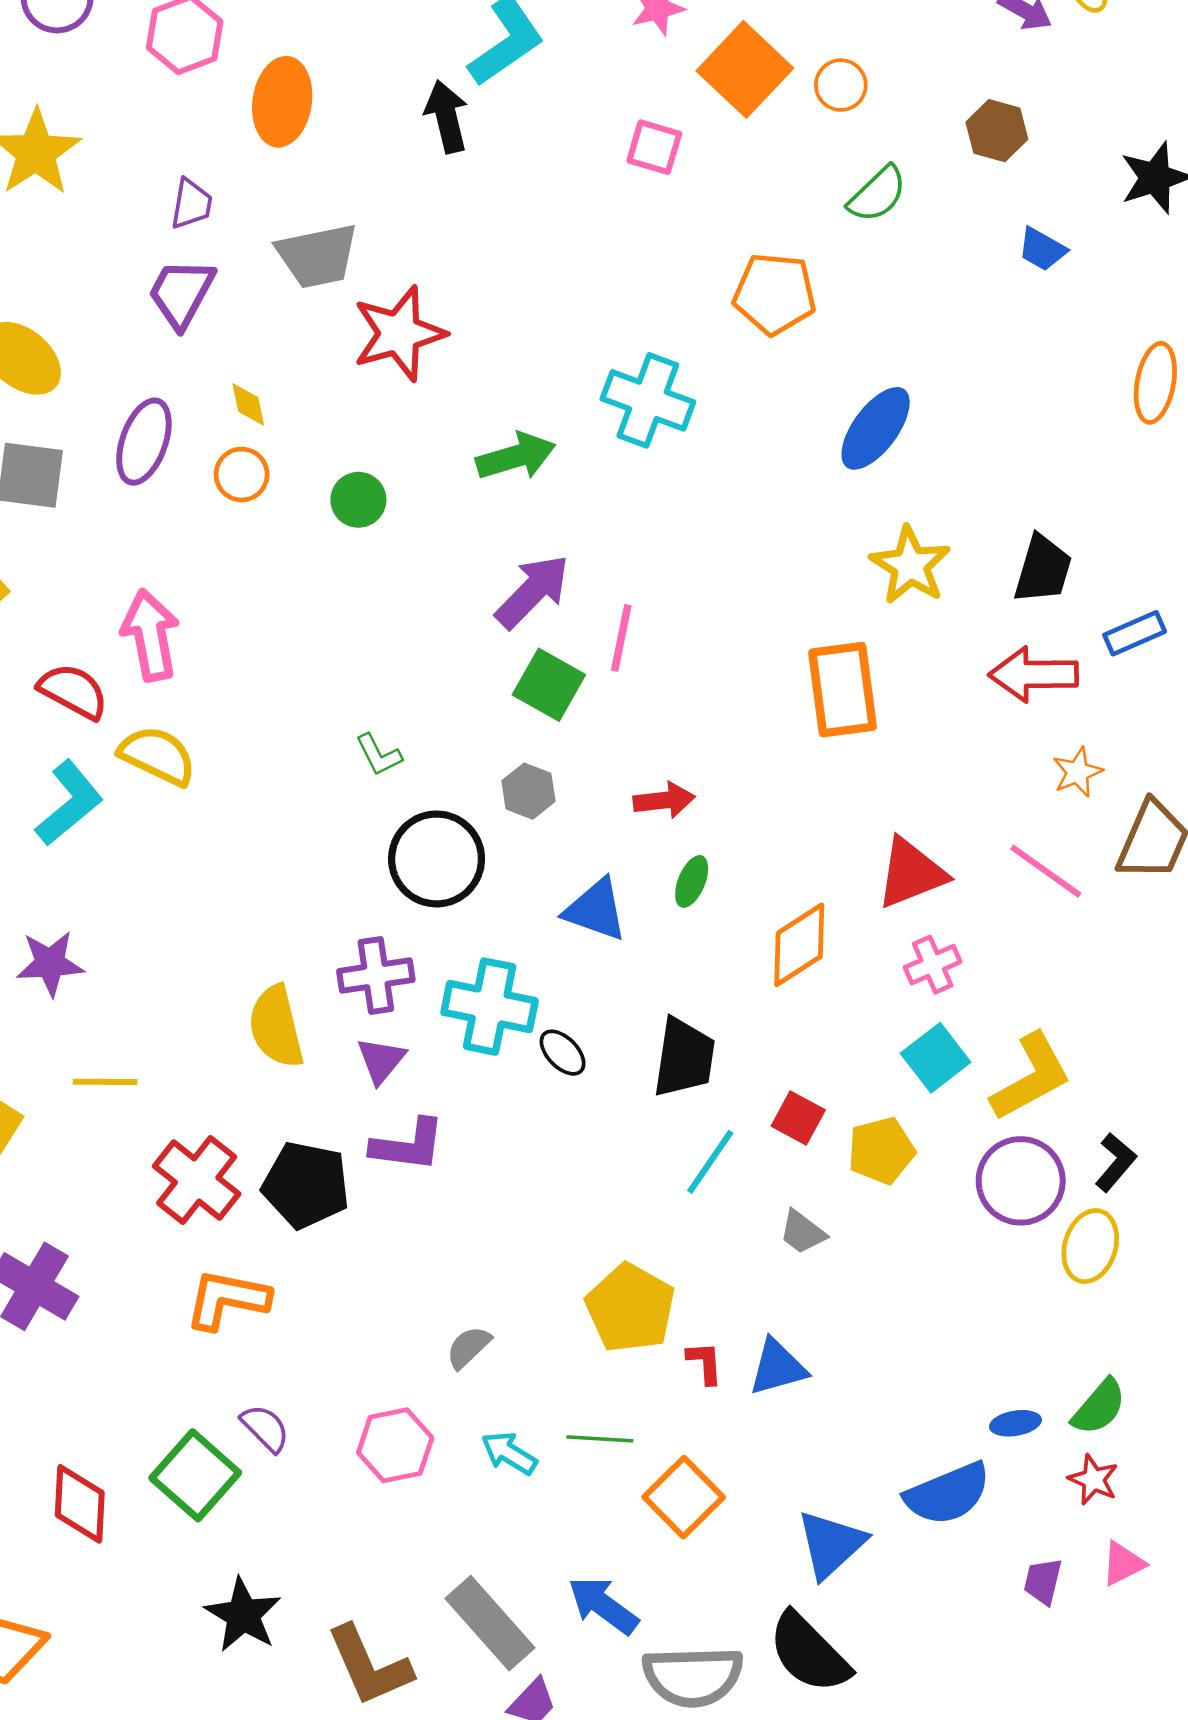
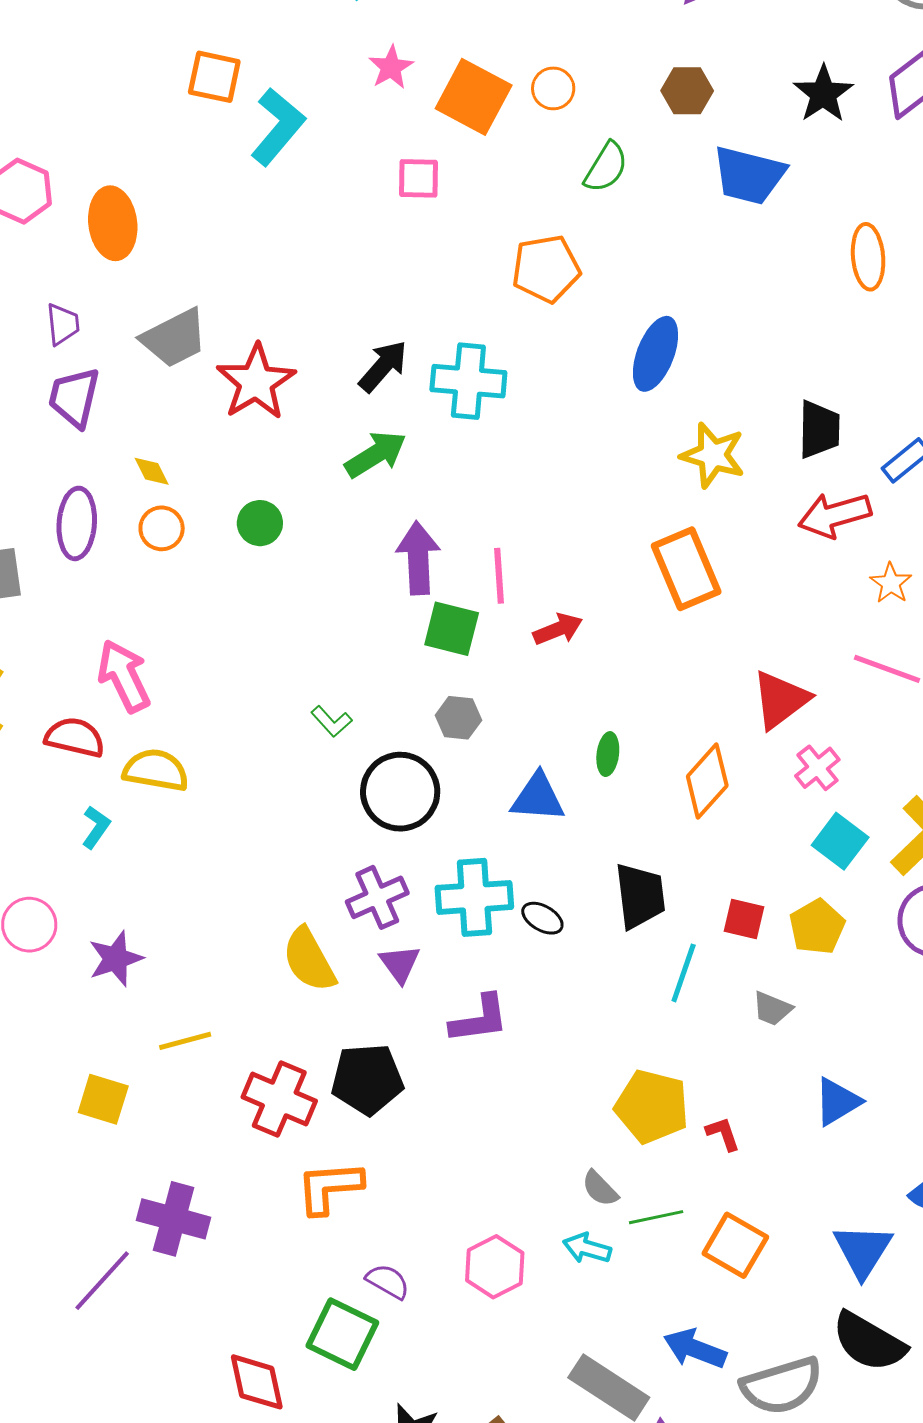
black arrow: (447, 117) -> (383, 366), moved, turned 70
blue trapezoid: (1042, 249) -> (749, 175), size x1.8
purple arrow: (532, 591) -> (418, 558), turned -32
red arrow: (664, 800) -> (558, 629), moved
cyan L-shape: (69, 803) -> (96, 827), size x0.6
purple L-shape: (408, 1145) -> (479, 1019), moved
gray semicircle: (468, 1347) -> (600, 1188), moved, turned -75
blue triangle: (778, 1367) -> (837, 1102), moved

